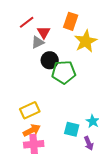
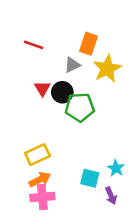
red line: (27, 22) -> (34, 45), turned 56
red triangle: (44, 32) -> (42, 88), moved
gray triangle: (38, 42) -> (72, 65), moved

